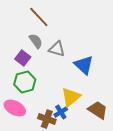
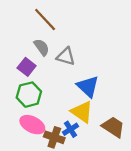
blue triangle: (84, 65) -> (88, 86), moved
yellow triangle: (71, 97) -> (82, 112), turned -45
pink ellipse: (15, 108) -> (32, 125), moved

